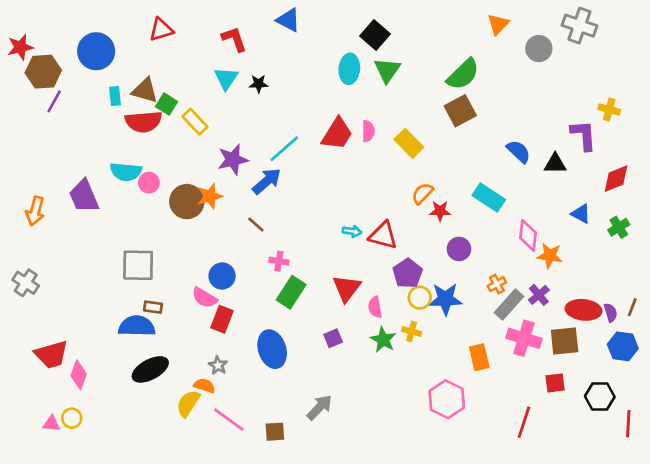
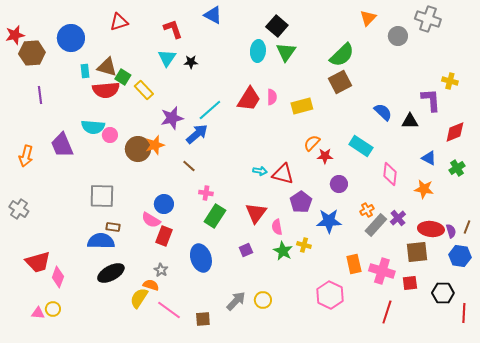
purple line: (54, 101) -> (40, 95), moved, turned -36
yellow rectangle: (409, 143) -> (302, 106), turned -60
orange star: (550, 256) -> (424, 189), moved
yellow circle: (420, 298) -> (263, 300), moved
pink cross: (524, 338) -> (382, 271), moved

